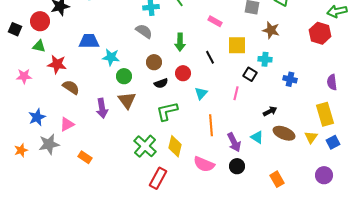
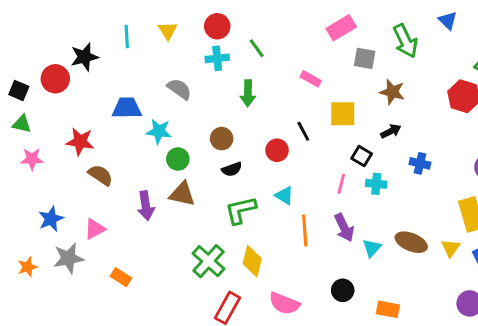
gray semicircle: (144, 31) -> (179, 89), moved
green arrow: (180, 42) -> (248, 93), moved
green triangle: (39, 46) -> (22, 124), moved
cyan cross: (265, 59) -> (376, 184), moved
red circle: (183, 73) -> (277, 150), moved
cyan triangle: (201, 93) -> (284, 195), moved, turned -40
brown triangle: (127, 100) -> (182, 194), turned -42
black arrow: (270, 111) -> (391, 131), moved
cyan triangle: (257, 137) -> (372, 248), turned 40
purple arrow: (234, 142) -> (344, 228), moved
pink semicircle: (204, 164) -> (284, 303), moved
orange rectangle: (277, 179) -> (388, 309), moved, turned -49

